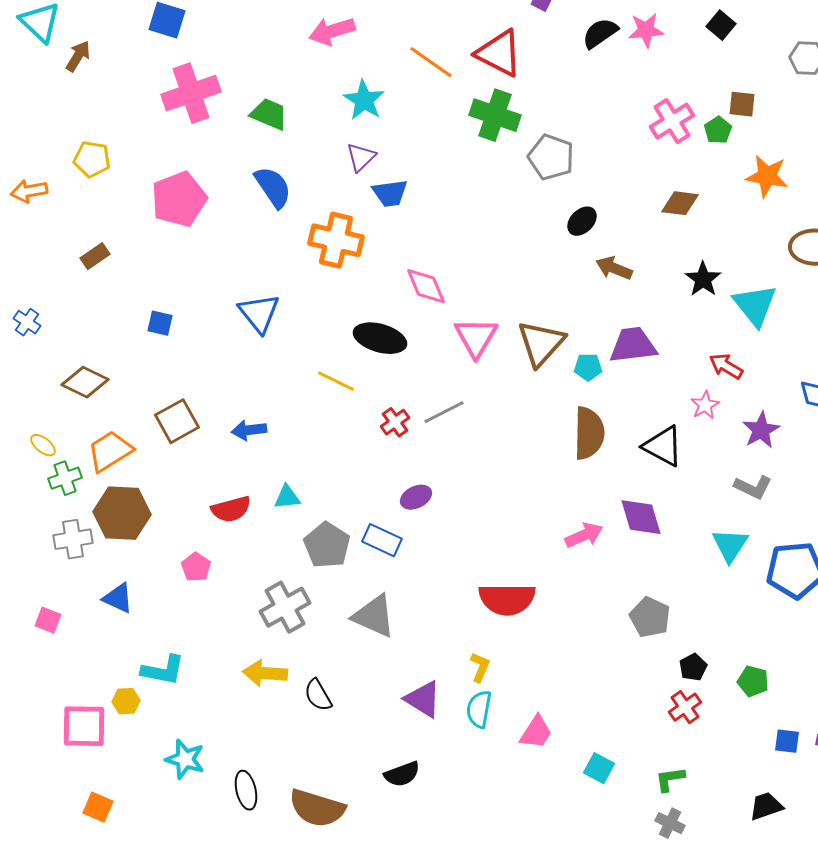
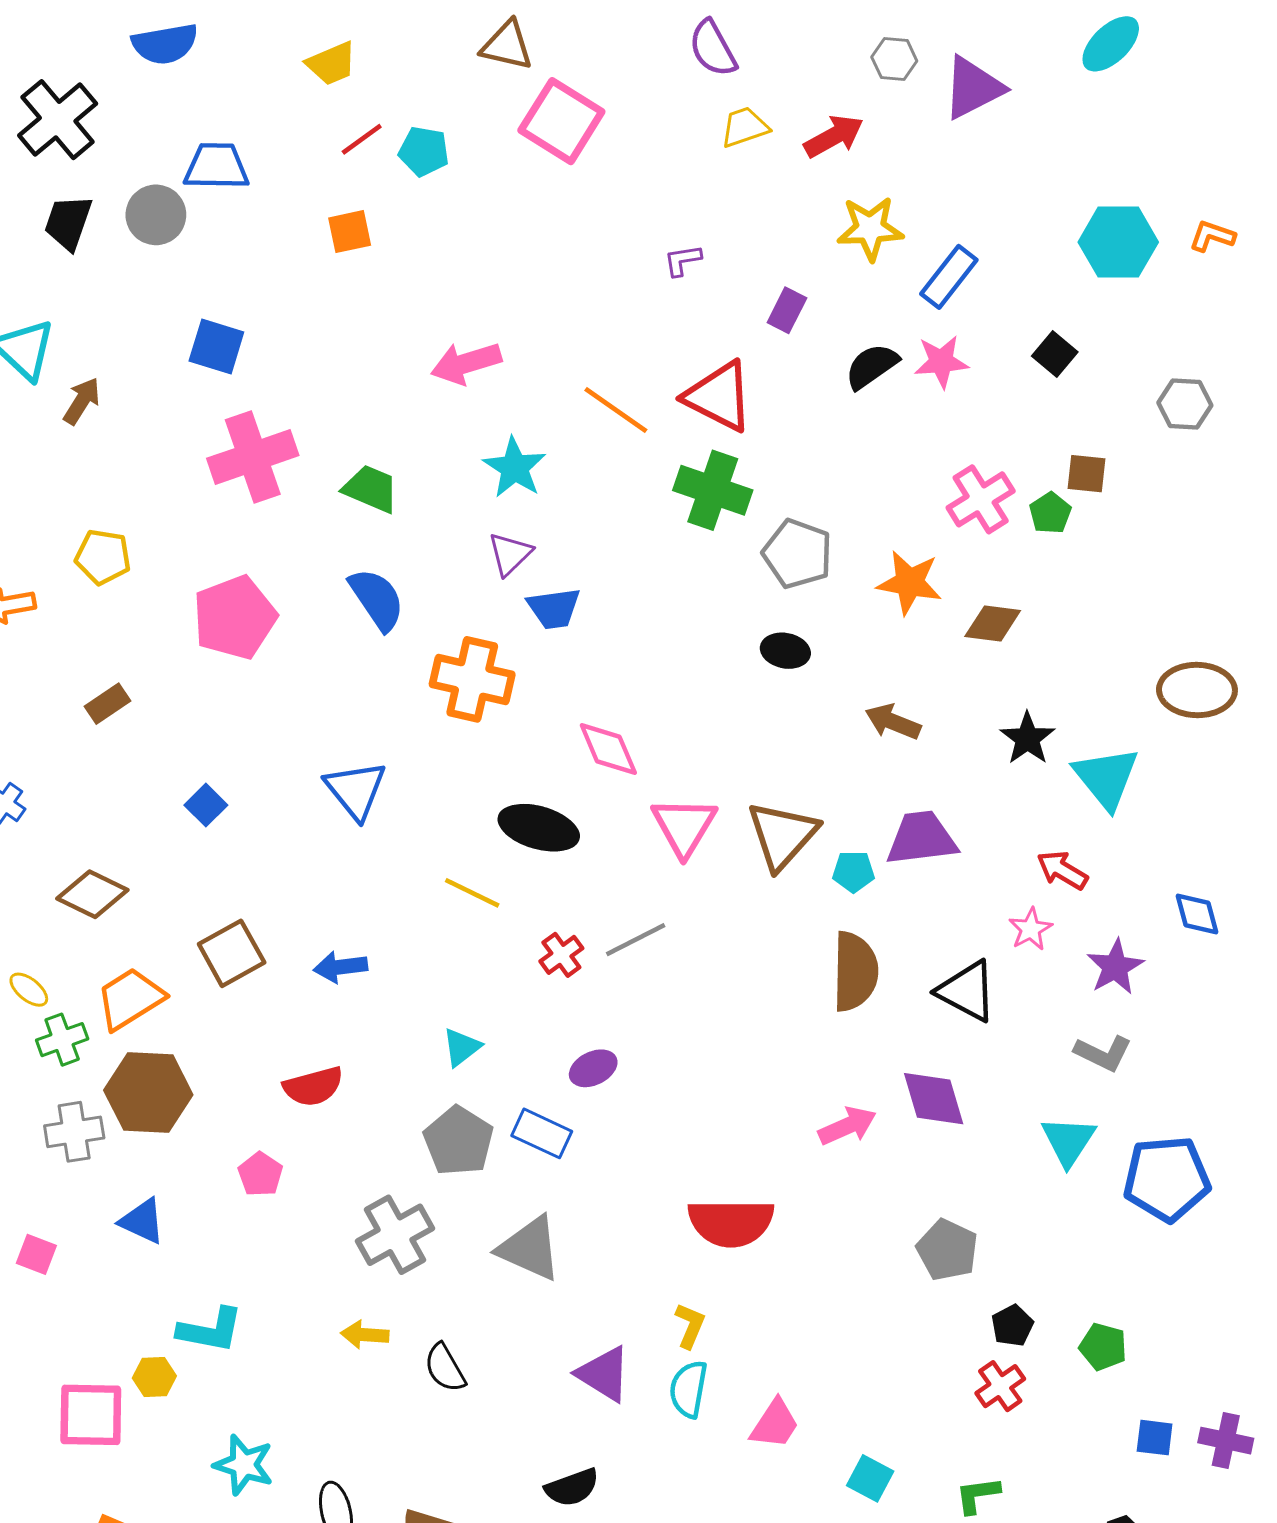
orange star: (767, 176) -> (909, 583), moved
black ellipse: (582, 221) -> (785, 651), moved, turned 56
blue square: (160, 323) -> (206, 805), turned 32
cyan triangle: (287, 497) -> (462, 1047), moved, turned -32
yellow arrow: (265, 673) -> (365, 1335), size x0.7

